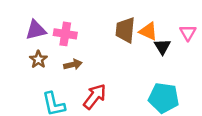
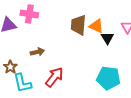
pink cross: (65, 34) -> (29, 14), moved
brown star: (38, 59) -> (10, 67), moved

